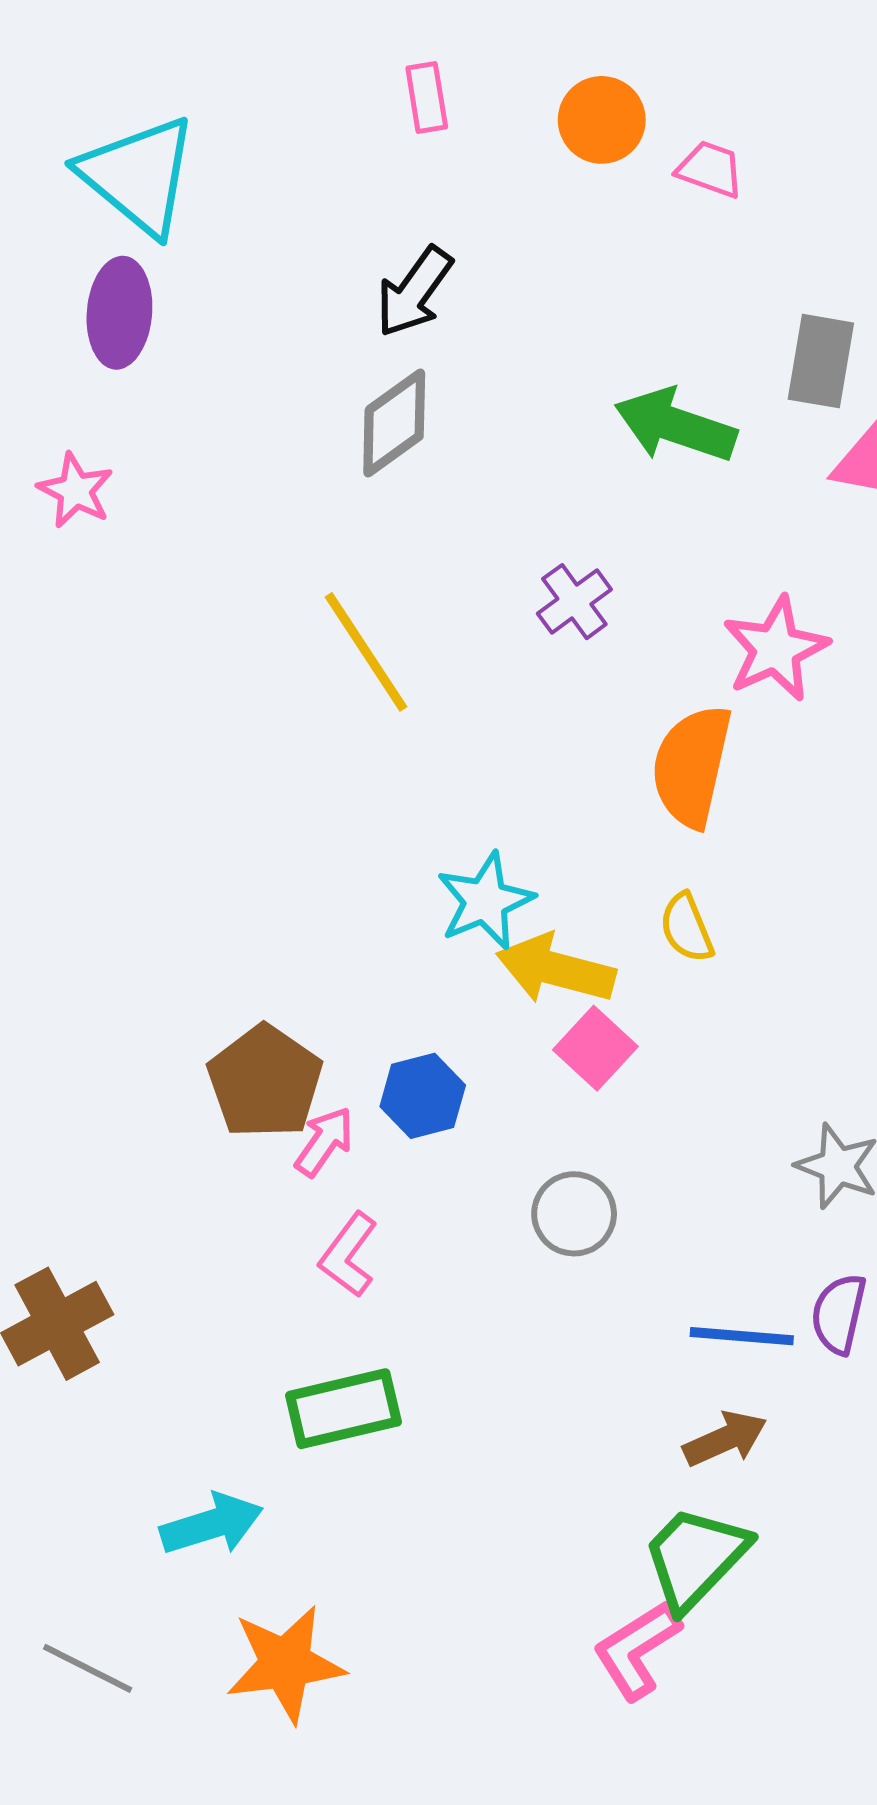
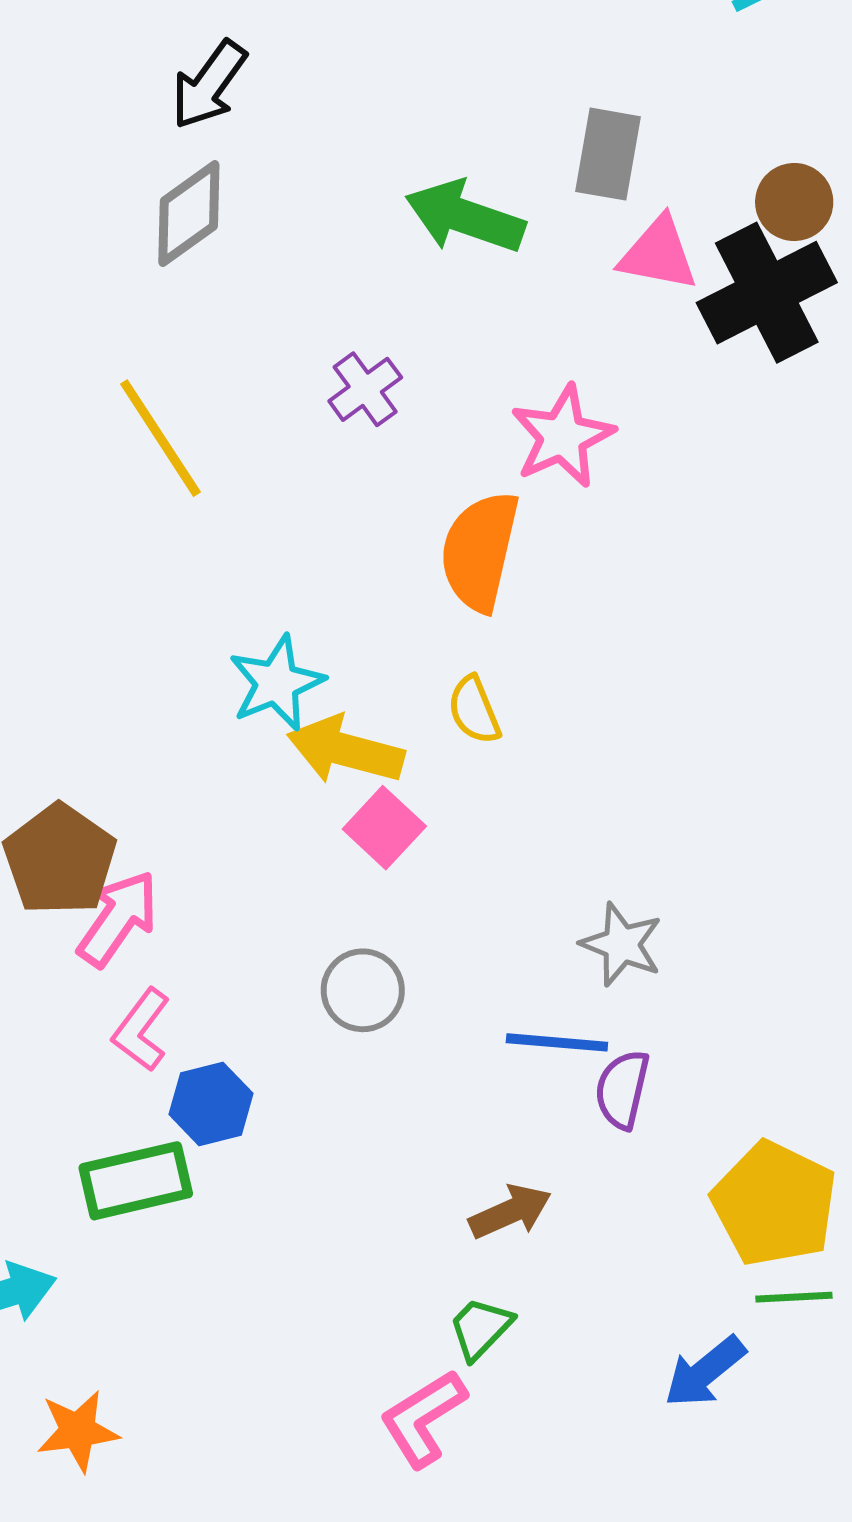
blue hexagon: (423, 1096) -> (211, 1104), moved
pink arrow: (324, 1142) -> (118, 918), size x1.4
blue line: (742, 1336) -> (557, 1042), moved
green trapezoid: (695, 1558) -> (480, 1328), size x0.6
orange star: (285, 1664) -> (78, 1431), size x0.7

